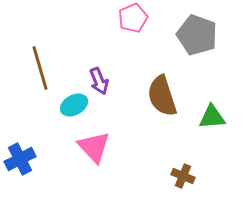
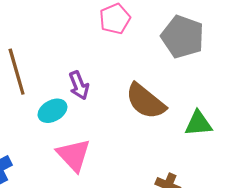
brown semicircle: (162, 96) -> (146, 101), turned -33

